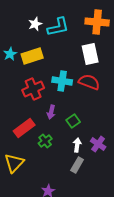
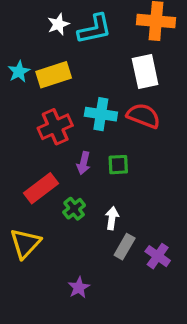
green square: (73, 121) -> (118, 165), moved, turned 32
purple cross: (98, 144) -> (158, 256), moved
white arrow: (77, 145) -> (112, 218), moved

